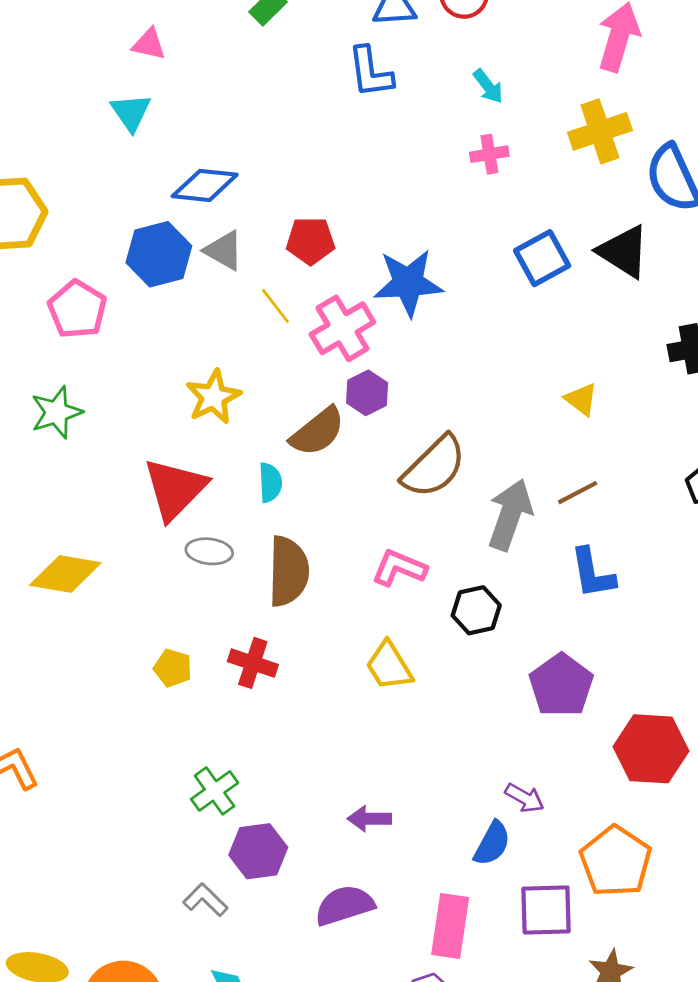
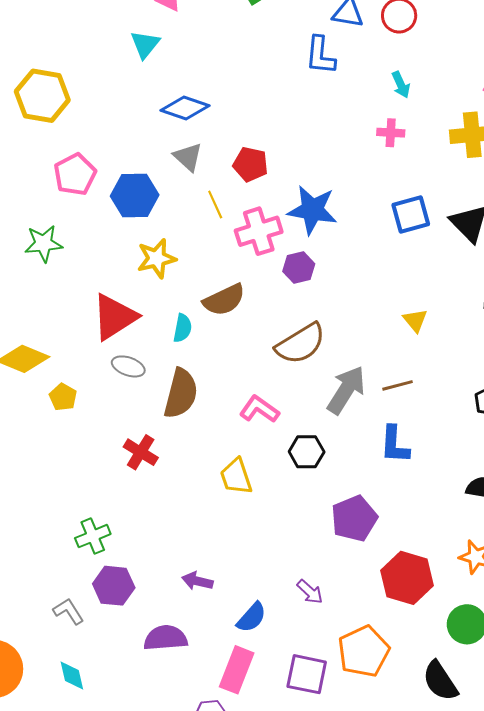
blue hexagon: (159, 254) -> (135, 195), moved
purple hexagon: (367, 393) -> (299, 268), moved
yellow pentagon: (173, 668) -> (63, 397), moved
blue semicircle: (492, 844) -> (252, 617), moved

